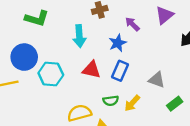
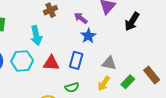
blue star: (118, 43) -> (88, 36), moved
cyan hexagon: (51, 74) -> (22, 61), moved
yellow arrow: (132, 103) -> (104, 83), moved

